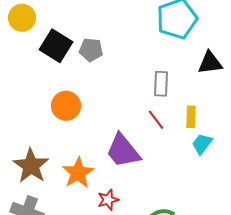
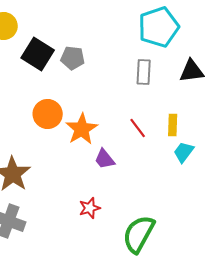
gray rectangle: (161, 84) -> (144, 72), moved
purple trapezoid: (123, 151) -> (105, 159), size x0.6
orange star: (78, 173) -> (82, 129), moved

